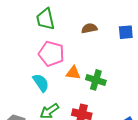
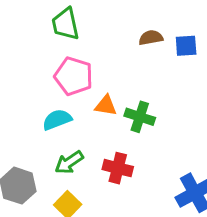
brown semicircle: (89, 28) -> (151, 38), moved
cyan semicircle: (41, 83) -> (57, 120), turned -78

